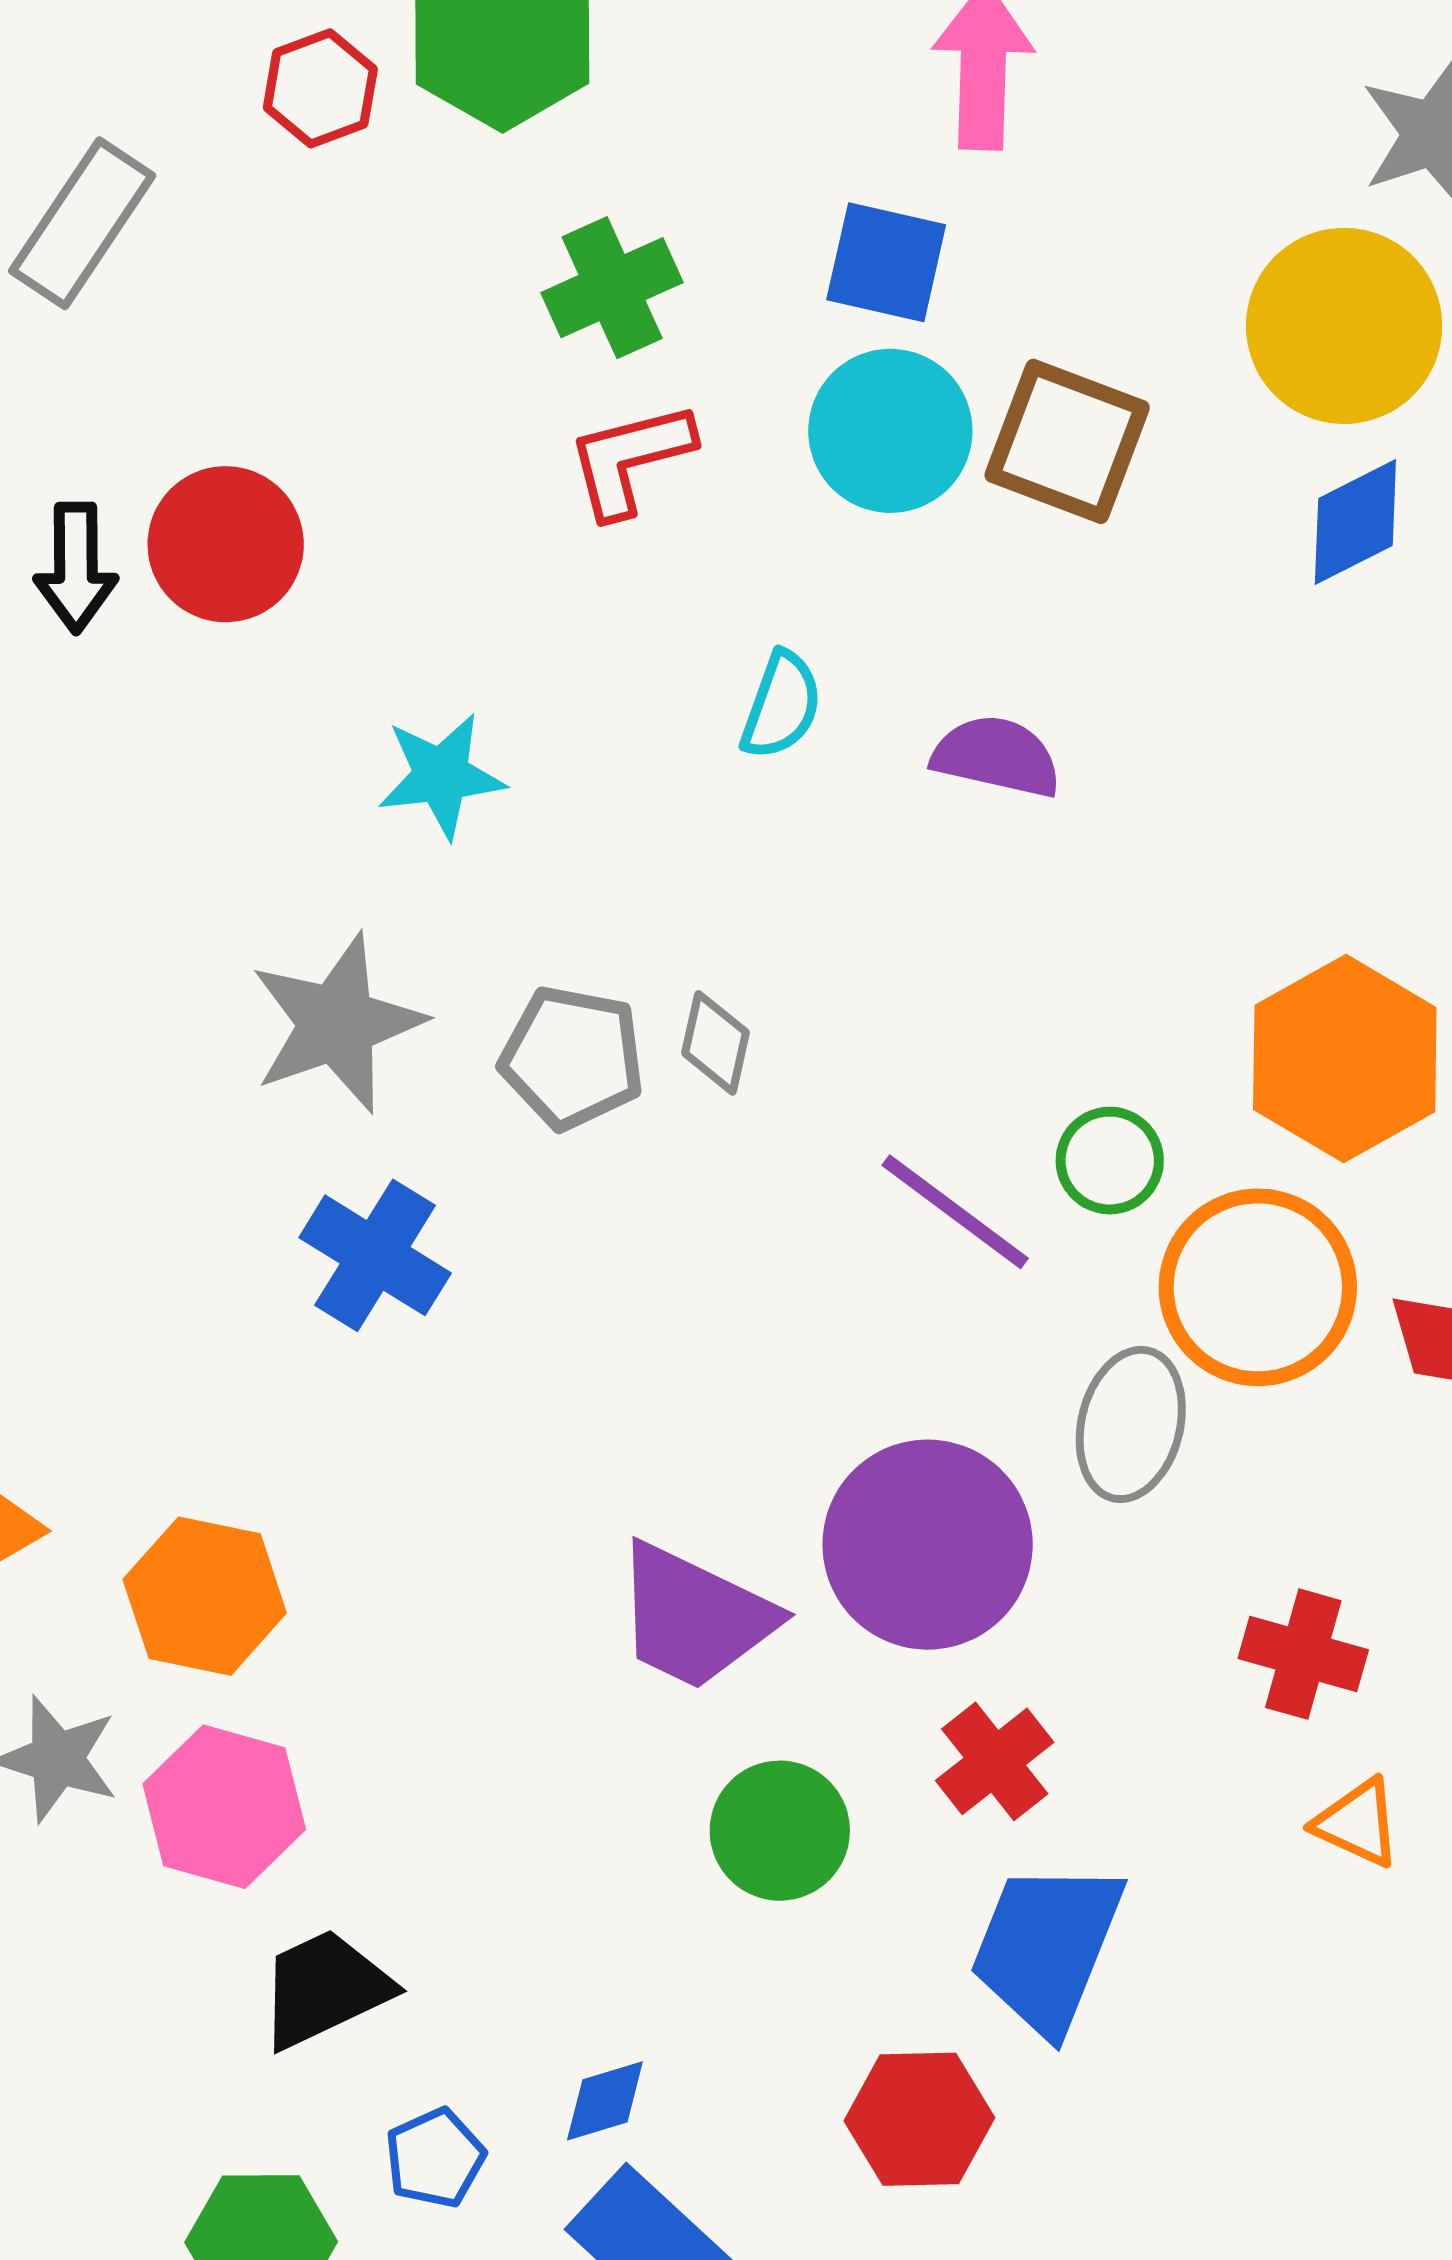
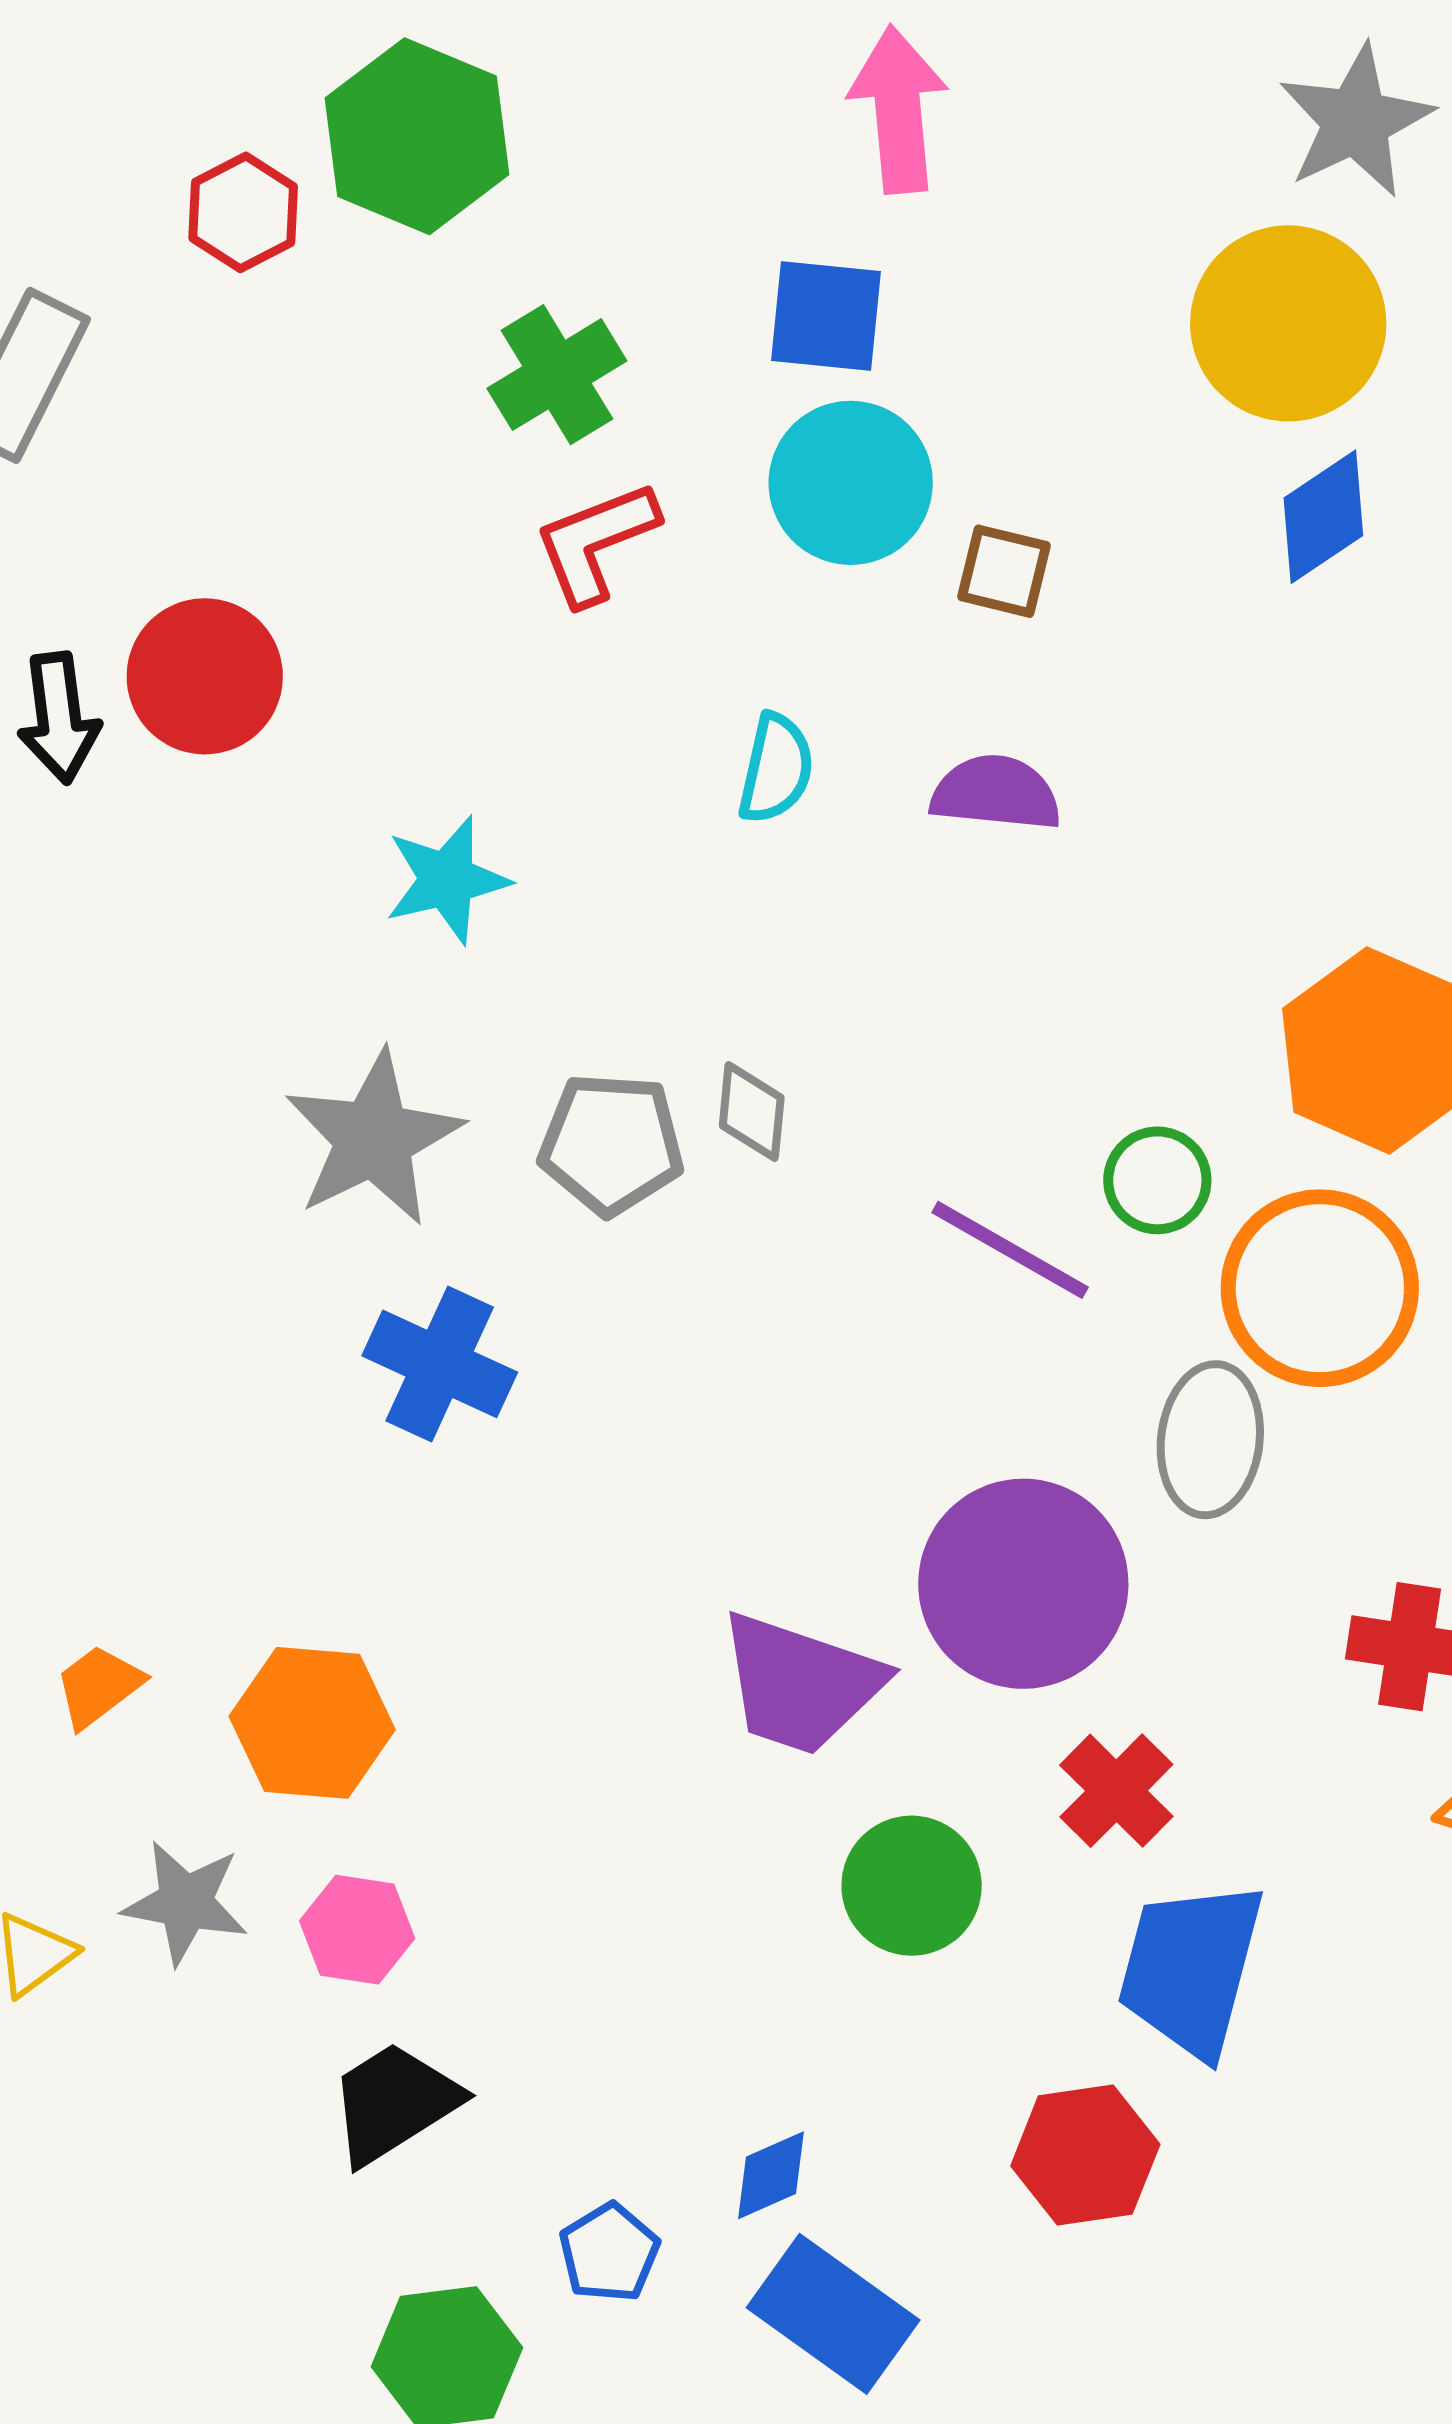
brown square: (1067, 441) -> (1004, 571), moved, size x0.6
pink hexagon: (224, 1807) -> (357, 1930), size x0.7
black trapezoid: (325, 1989) -> (394, 2103), moved

